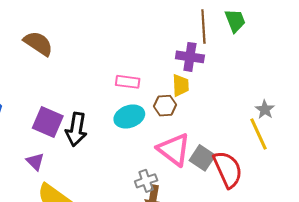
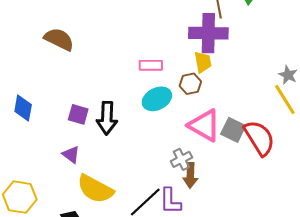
purple cross: (190, 57) -> (208, 33), size x1.4
purple square: (48, 122) -> (78, 114), size x0.7

